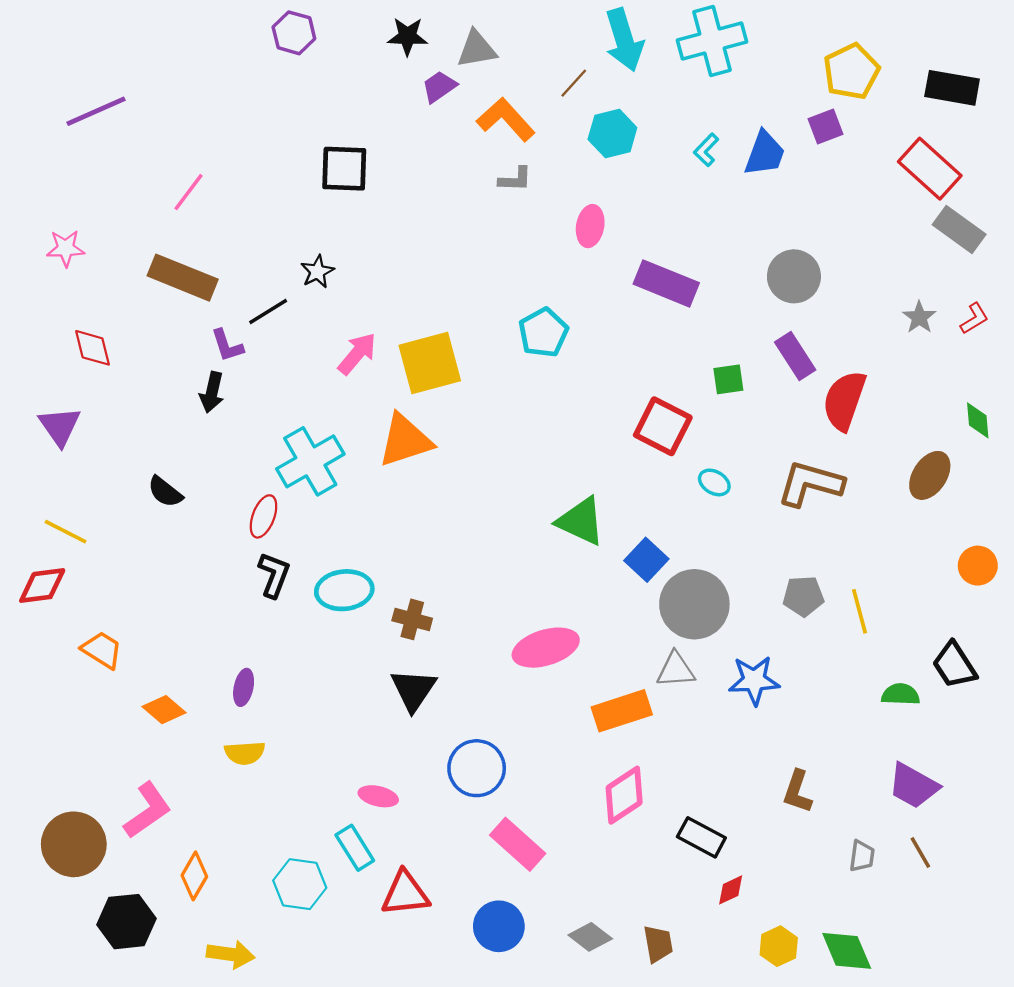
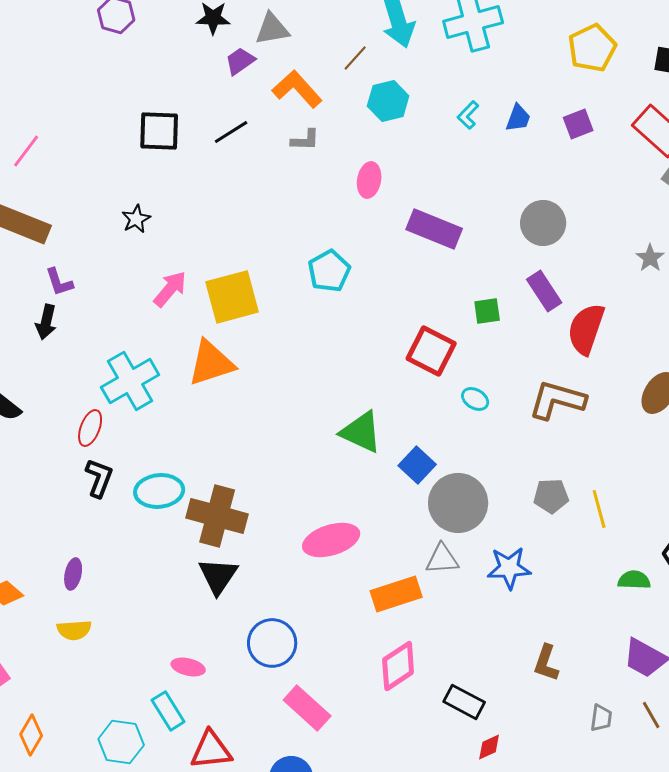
purple square: (826, 126) -> (578, 124), moved
blue trapezoid: (765, 153) -> (518, 118), size x0.7
black line: (268, 311) -> (231, 132), moved
brown cross: (412, 619) -> (217, 516), size x1.8

